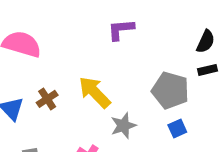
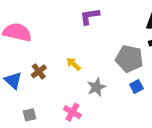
yellow arrow: (95, 92) -> (73, 64), size x0.6

